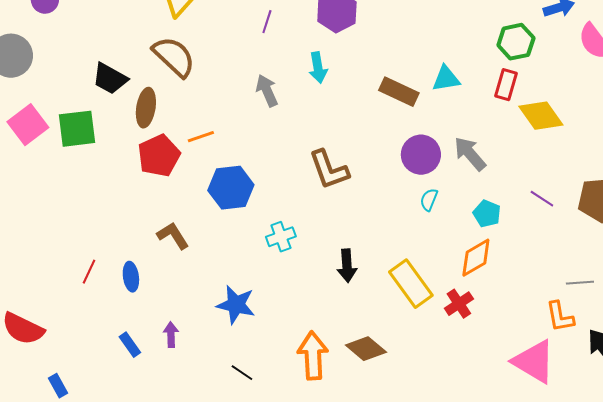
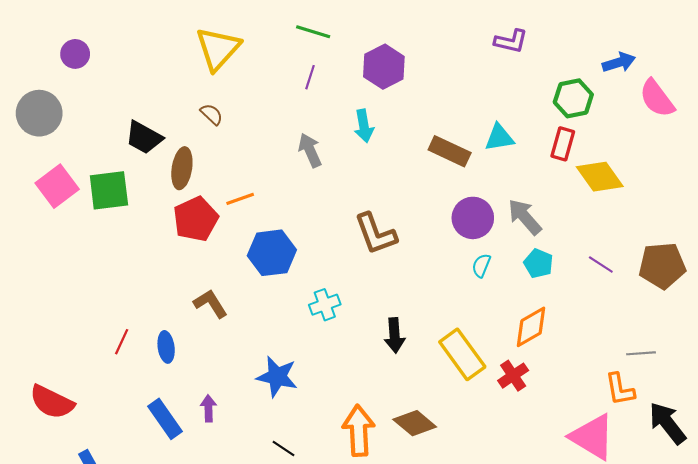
brown semicircle: (174, 57) -> (212, 114), size x0.5
cyan pentagon: (487, 214) -> (538, 263), moved
blue rectangle: (130, 345) -> (165, 419), size x1.5

